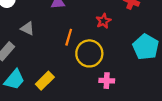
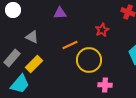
orange line: (69, 37) -> (70, 45), turned 49
yellow rectangle: (45, 81) -> (34, 64), moved

